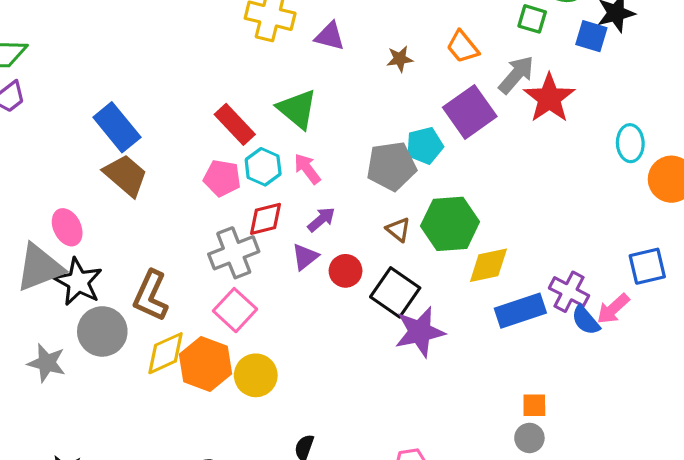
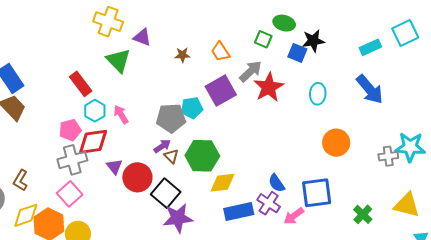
green triangle: (297, 109) -> (118, 61), moved
cyan ellipse: (630, 143) -> (318, 94), moved
pink pentagon: (222, 178) -> (70, 130), moved, turned -30
red diamond: (265, 219) -> (93, 142), size x1.4
purple arrow: (321, 219) -> (162, 146), moved
purple triangle: (305, 257) -> (114, 167), turned -36
blue square: (647, 266) -> (317, 193), size x1.4
red circle: (346, 271) -> (137, 177), size x1.5
brown L-shape: (151, 296) -> (20, 180), size x0.7
blue semicircle: (586, 320) -> (277, 183), moved

